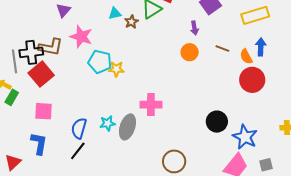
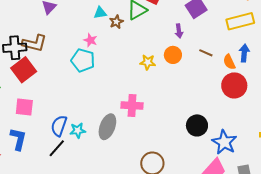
pink star: (81, 37) -> (90, 40), moved, size x0.6
yellow star: (116, 69) -> (148, 62), moved
cyan star: (108, 123) -> (78, 130), moved

